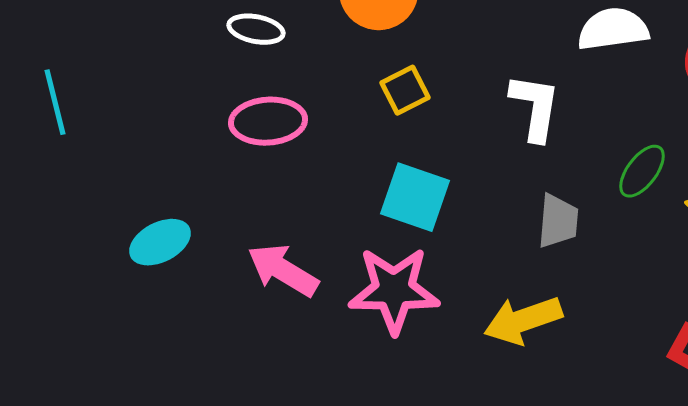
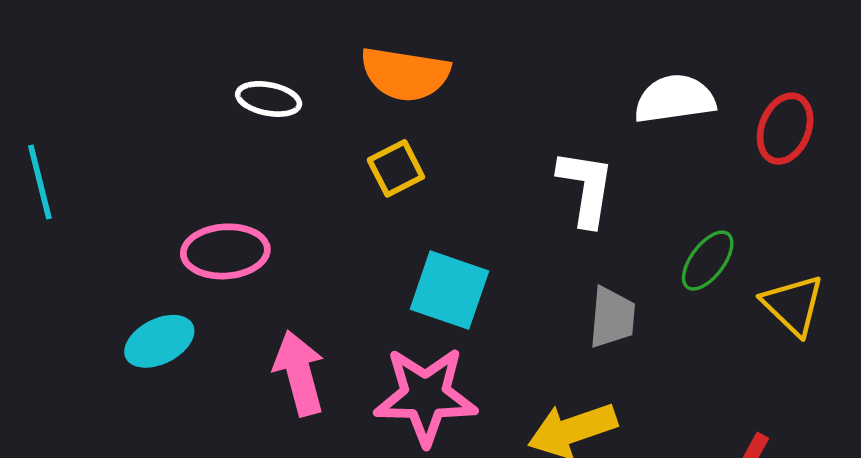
yellow square: (405, 90) -> (396, 168), moved
pink ellipse: (268, 121) -> (225, 251), moved
pink arrow: (283, 270) -> (299, 373), turned 44

